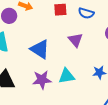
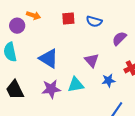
purple triangle: (75, 40) -> (92, 60), moved

